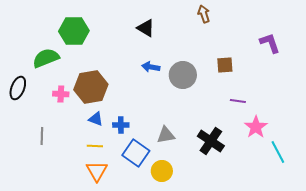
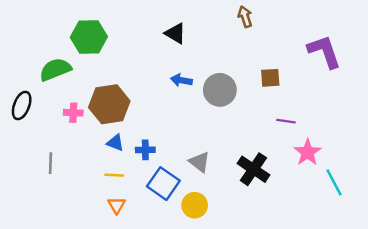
purple L-shape: (270, 43) -> (324, 51), size x1.4
gray triangle: (166, 135) -> (199, 162), turned 48
orange triangle: (97, 171) -> (117, 205), size x0.7

